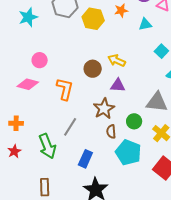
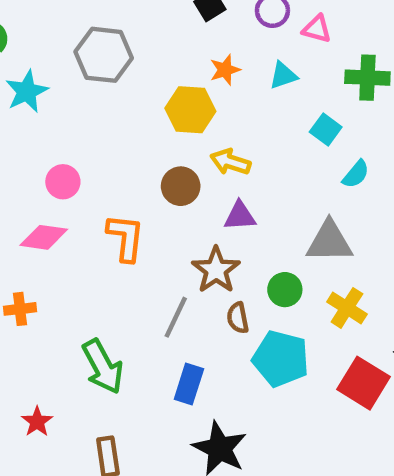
orange star: (121, 10) -> (225, 70), moved
yellow hexagon: (93, 19) -> (190, 110), moved
orange cross: (16, 123) -> (20, 309), moved
gray line: (70, 127) -> (176, 317), moved
red star: (14, 151) -> (37, 422), moved

